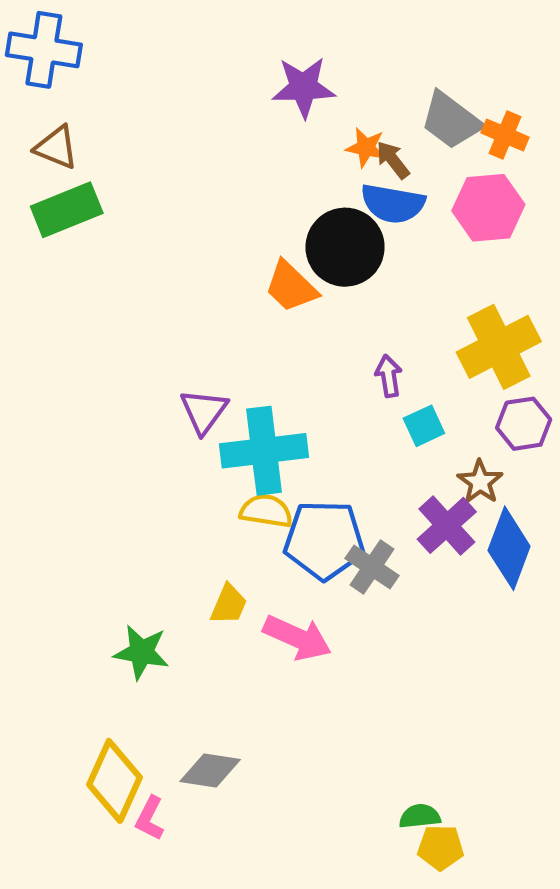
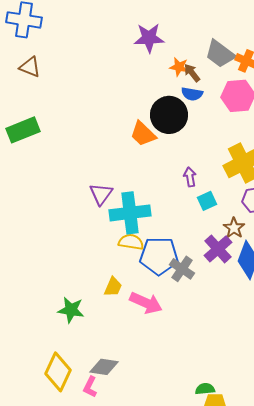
blue semicircle: (393, 204) -> (192, 94), size x0.7
green rectangle: (67, 210) -> (23, 130), moved
pink L-shape: (150, 818) -> (90, 387), moved

